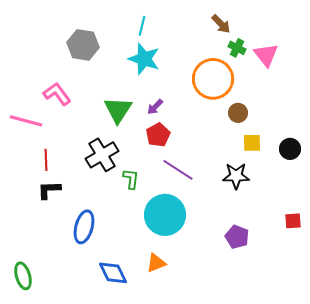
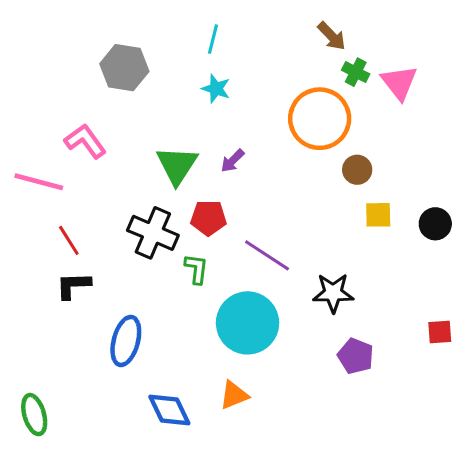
cyan star: (144, 59) -> (216, 89), size x0.6
red pentagon: (158, 135) -> (208, 218), moved, turned 30
black cross: (102, 155) -> (153, 233), turned -36
red line: (46, 160) -> (69, 240), turned -30
black star: (236, 176) -> (333, 293), moved

